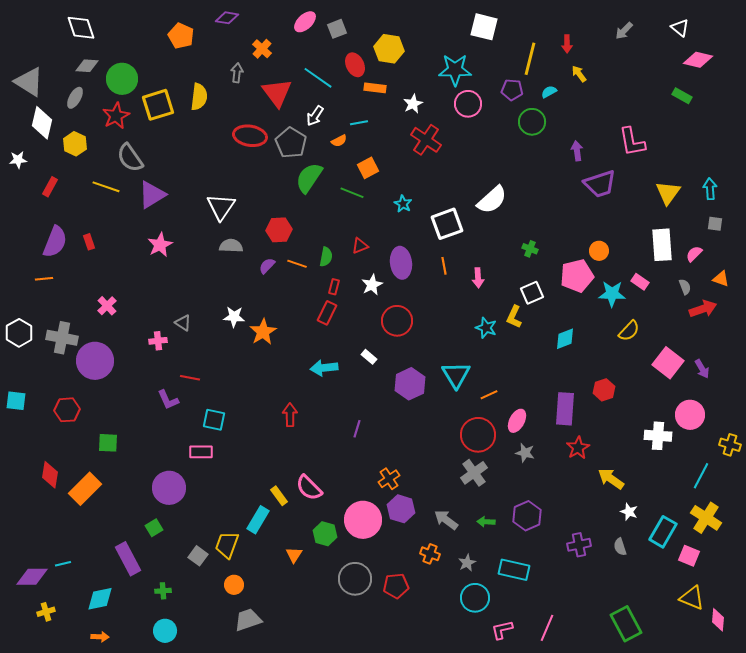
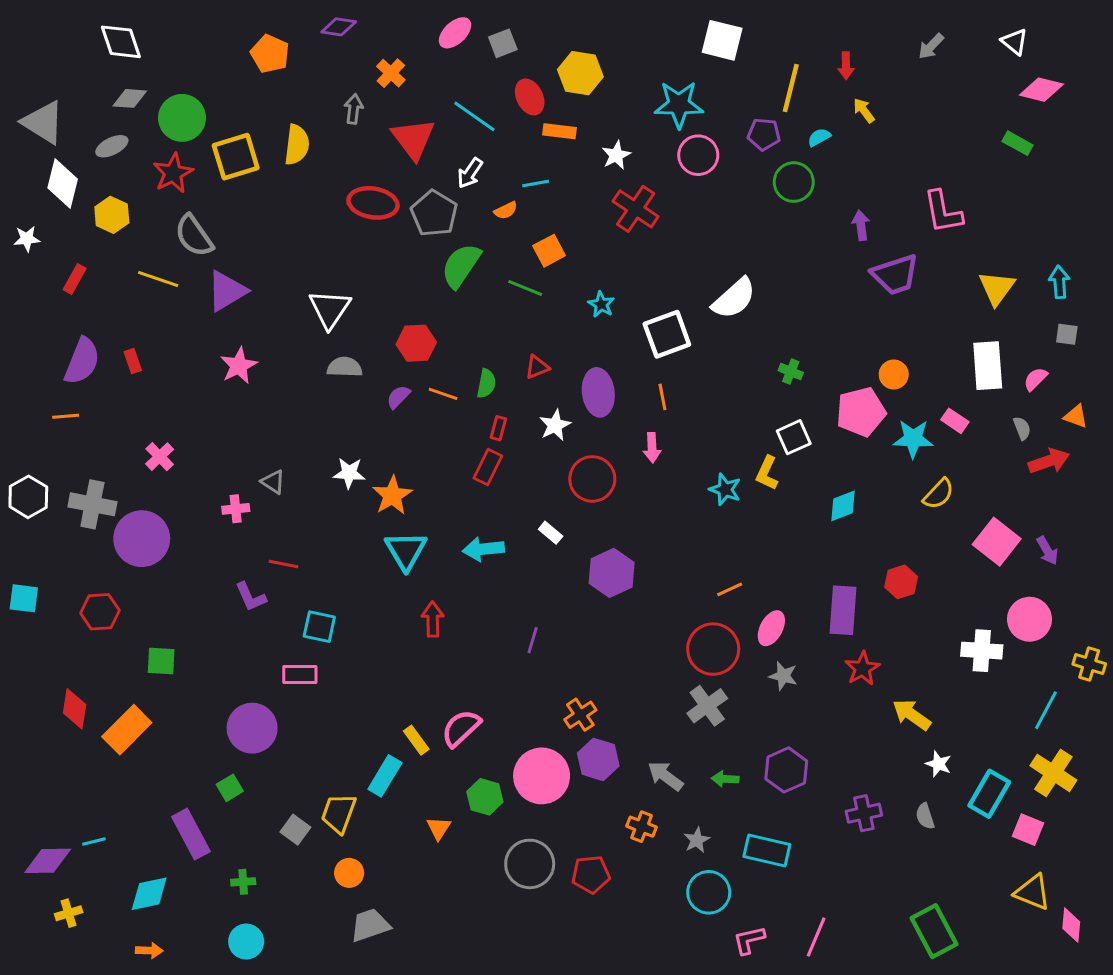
gray ellipse: (75, 98) -> (112, 146), turned 35
pink arrow: (478, 278) -> (652, 448), moved
cyan triangle: (456, 375) -> (406, 551), moved
pink semicircle: (309, 488) -> (461, 728), turned 92

